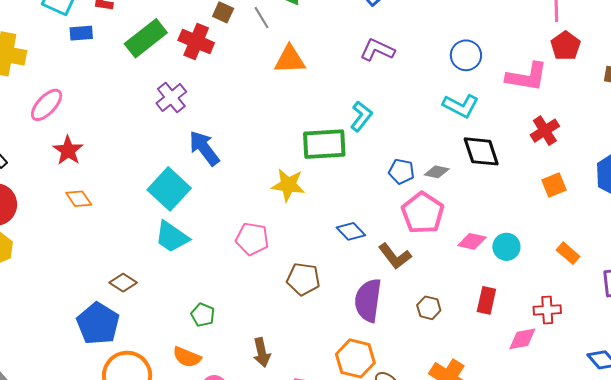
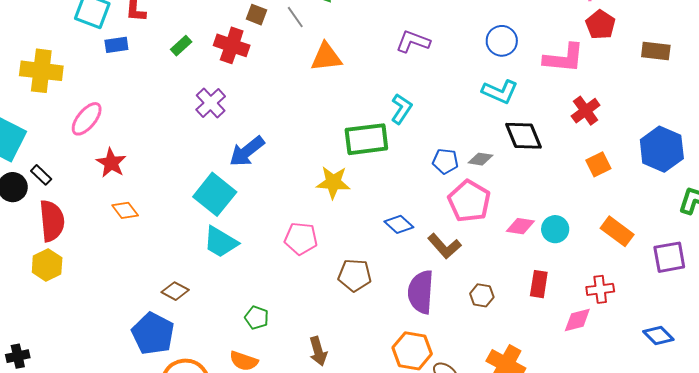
green rectangle: (146, 38) -> (181, 46), size x0.5
blue arrow: (204, 148) -> (247, 151), turned -87
orange rectangle: (568, 253) -> (617, 231), size x1.4

